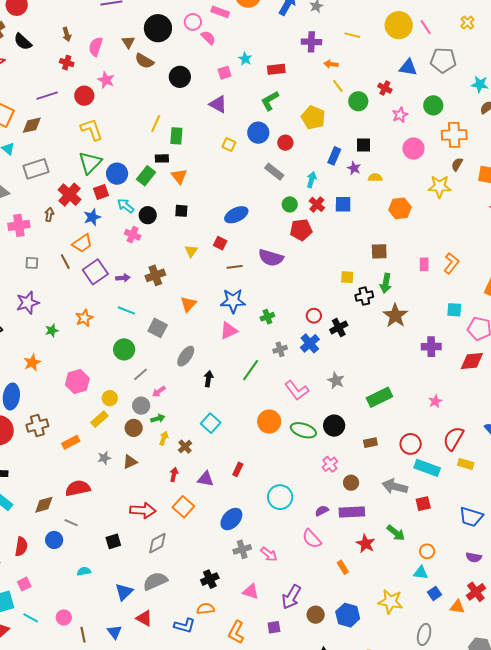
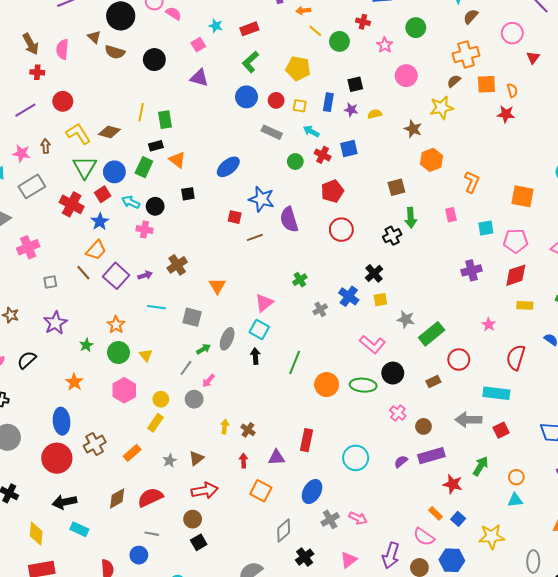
brown arrow: (67, 34) -> (31, 44), size x1.5
pink star: (106, 80) -> (21, 153), moved
brown diamond: (32, 125) -> (109, 132), moved, turned 40
orange cross: (454, 135) -> (466, 55), moved
yellow square: (229, 145) -> (300, 106), moved
brown semicircle: (457, 164) -> (454, 81), turned 32
cyan arrow: (312, 180) -> (311, 131), turned -63
orange hexagon: (400, 208) -> (431, 160), moved
brown arrow: (49, 215) -> (46, 146), moved
blue ellipse: (236, 215) -> (228, 167), moved
red pentagon: (301, 230) -> (332, 191), moved
yellow triangle: (191, 251) -> (146, 355), moved
purple semicircle: (271, 258) -> (289, 220), turned 70
pink rectangle: (424, 264) -> (451, 215), moved
yellow square: (347, 277) -> (380, 300), moved
blue star: (233, 301) -> (261, 199), moved, turned 30
red circle: (314, 316) -> (341, 230), moved, size x1.5
brown star: (395, 316) -> (413, 129), moved, size x0.7
green circle: (124, 349) -> (118, 353), moved
green line: (251, 370) -> (295, 363), moved
gray star: (336, 380) -> (406, 319), moved
pink L-shape: (297, 390) -> (373, 344), moved
green arrow: (158, 418) -> (203, 349), moved
cyan square: (211, 423) -> (259, 330), moved
brown circle: (134, 428) -> (193, 519), moved
red circle: (411, 444) -> (459, 359), moved
yellow rectangle: (466, 464) -> (525, 305), moved
red rectangle: (238, 469) -> (307, 440), size x1.5
brown diamond: (44, 505) -> (117, 498), moved
red arrow: (143, 510) -> (205, 491), moved
green arrow: (396, 533) -> (481, 466), turned -84
pink semicircle: (312, 539) -> (424, 537), moved
gray diamond: (157, 543) -> (284, 531), moved
pink triangle: (251, 592) -> (349, 560), turned -42
blue square: (435, 593) -> (458, 519), moved

